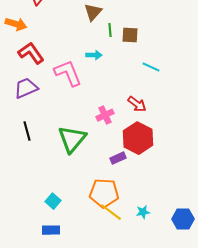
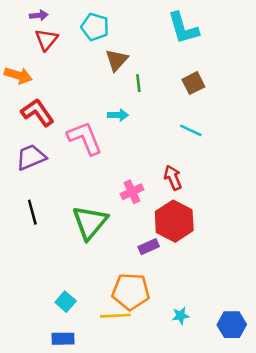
brown square: (130, 35) -> (193, 83), moved, turned -30
red arrow: (137, 104) -> (173, 178), turned -150
yellow line: (111, 212) -> (115, 316), moved, turned -40

